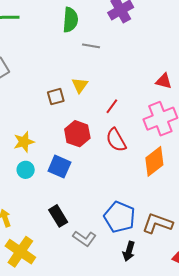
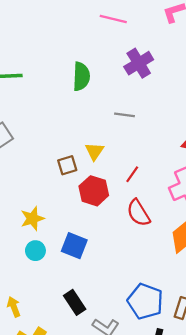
gray line: (91, 46) -> (125, 115), moved
red hexagon: (77, 134) -> (94, 191), moved

